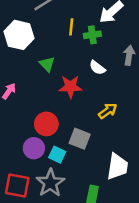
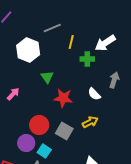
yellow line: (71, 27) -> (71, 42), moved
white semicircle: (97, 68) -> (94, 94), moved
gray square: (80, 139) -> (64, 131), moved

